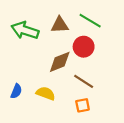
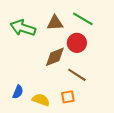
blue semicircle: (16, 91) -> (18, 92), moved
yellow semicircle: (46, 93) -> (41, 100), moved
orange square: (83, 105) -> (68, 97), moved

